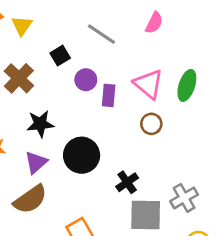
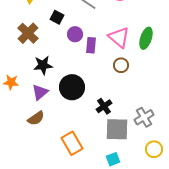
black square: (60, 56) -> (57, 17), turned -32
brown semicircle: (30, 199) -> (36, 118), size x0.7

